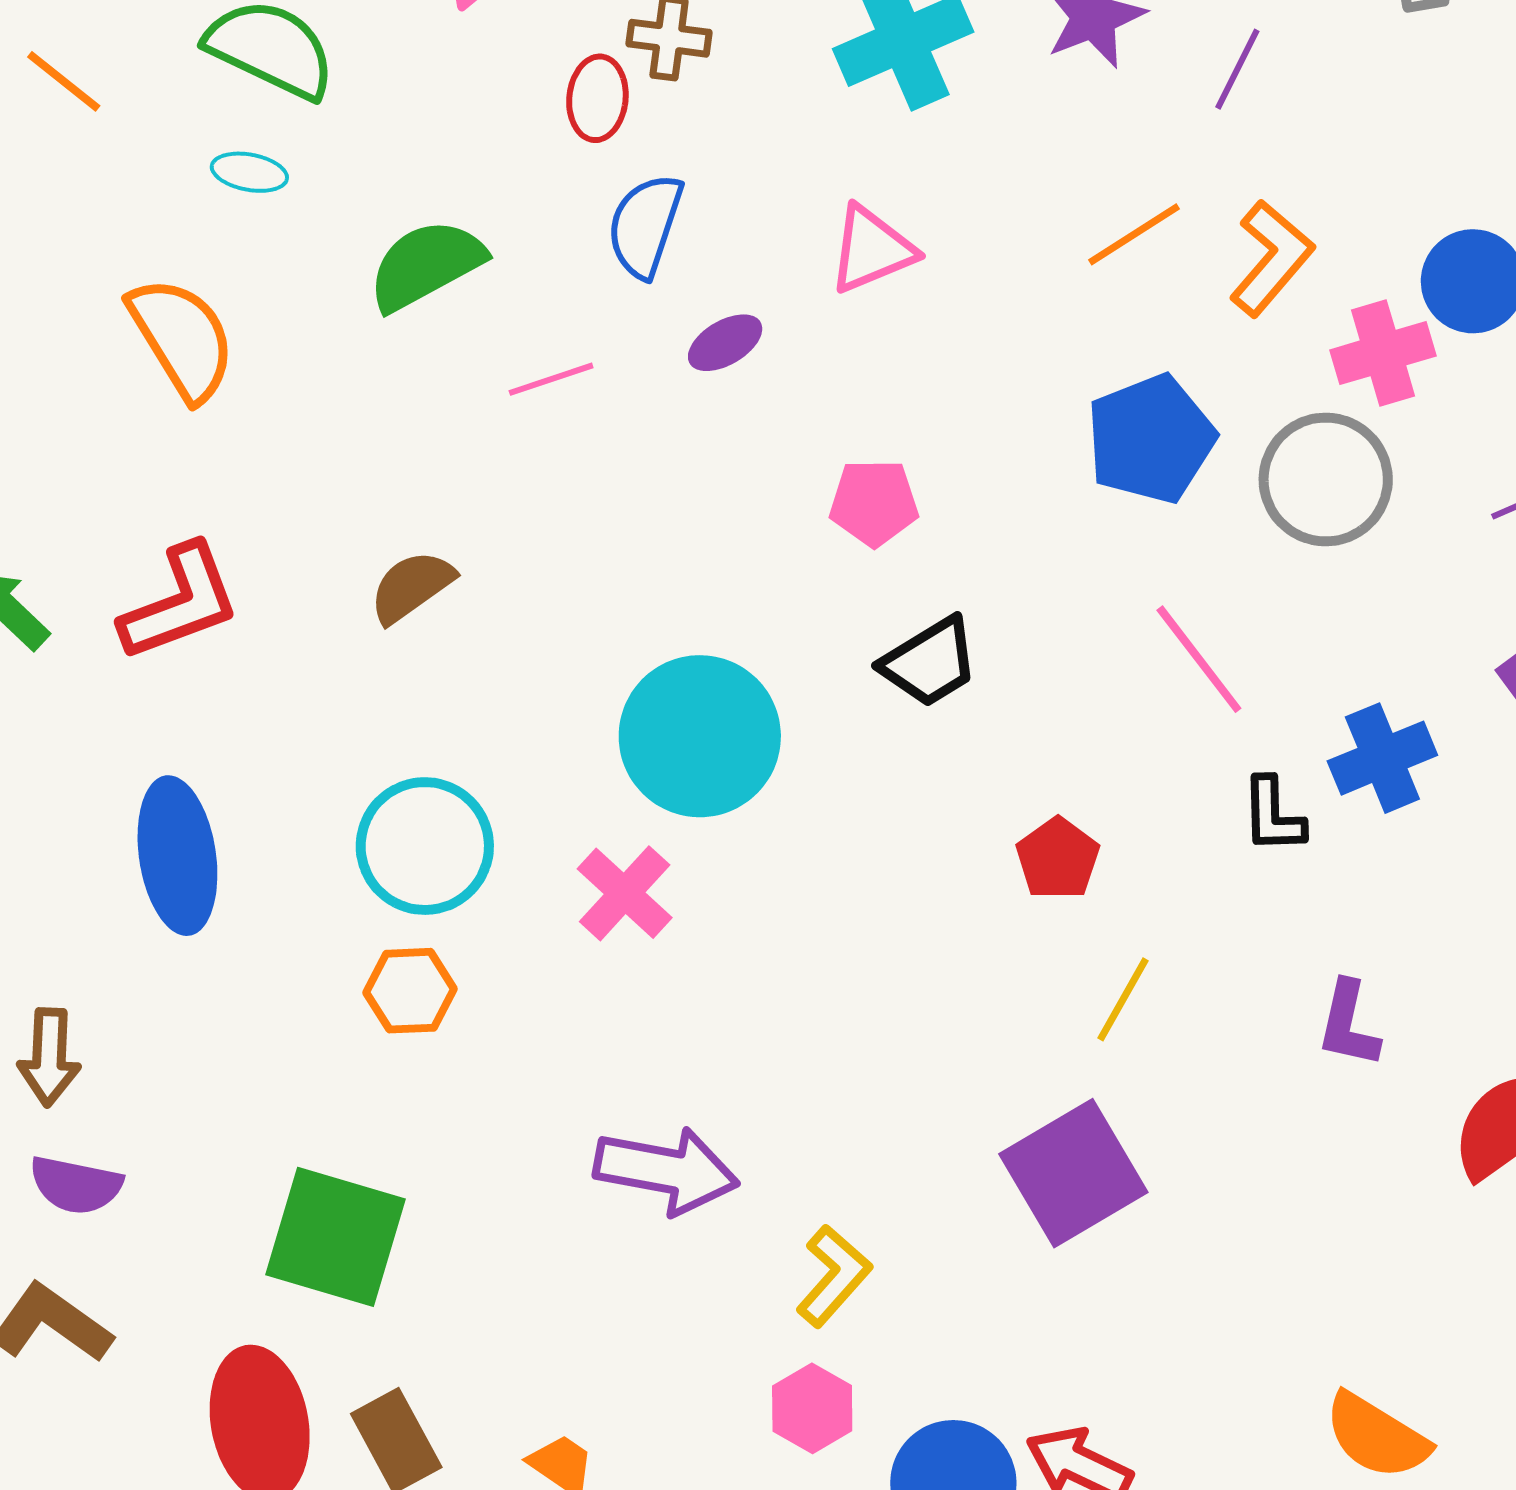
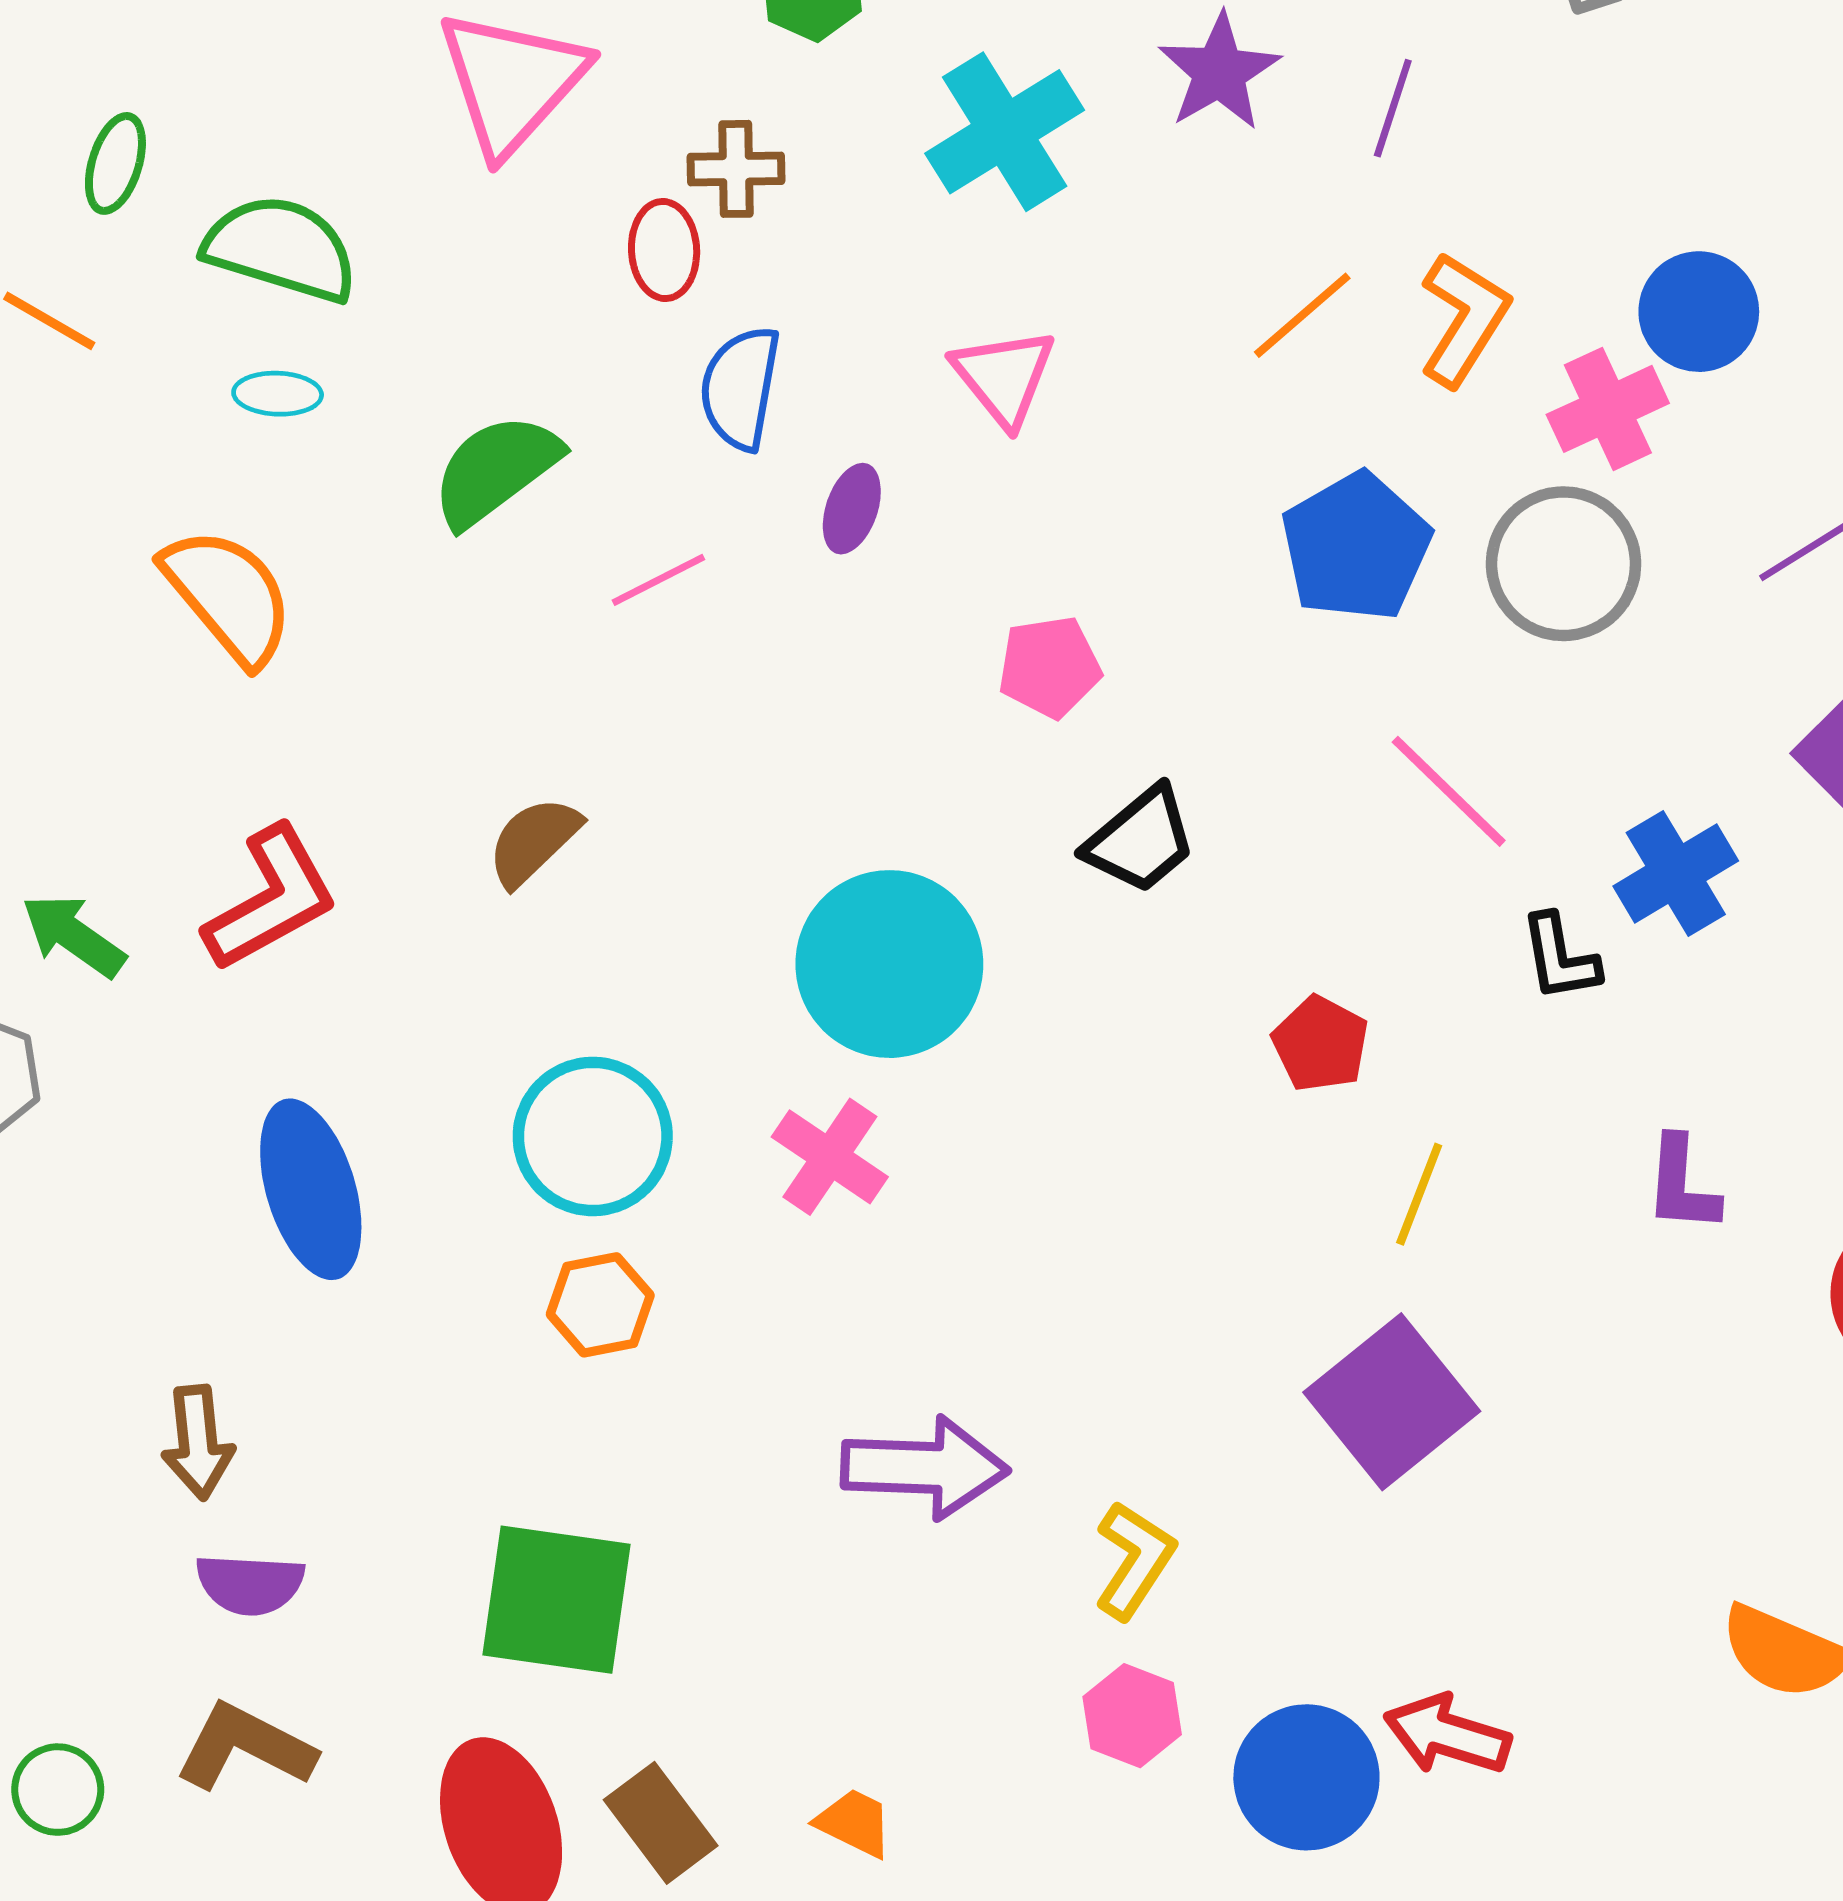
pink triangle: (872, 250) -> (1004, 377), turned -38
purple ellipse: (725, 343) -> (852, 509), turned -32

